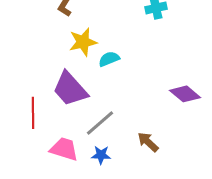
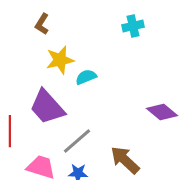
brown arrow: (148, 142) -> (125, 160), size x1.4

